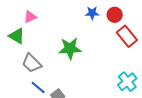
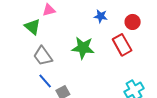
blue star: (92, 13) -> (101, 16), moved
red rectangle: (127, 36) -> (122, 45), moved

